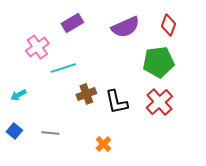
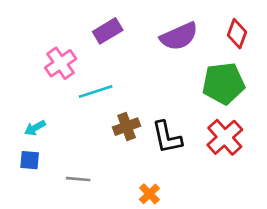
blue square: (14, 131) -> (30, 160), moved, turned -35

